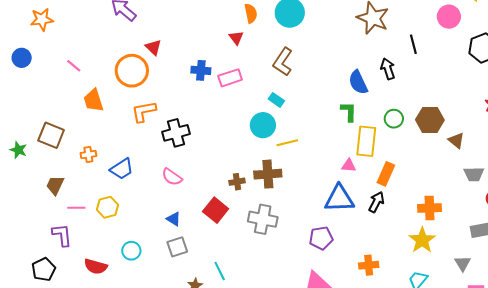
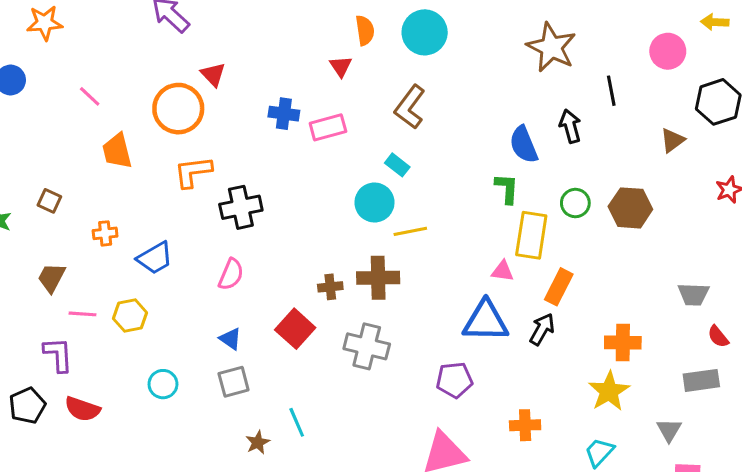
brown square: (51, 135) -> (49, 201), size x0.6
brown triangle: (456, 140) -> (673, 140), moved, turned 42
pink semicircle: (172, 177) -> (231, 274), turned -105
red semicircle: (96, 266) -> (82, 409), moved

